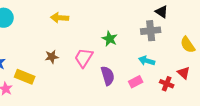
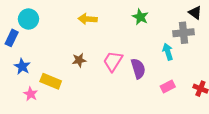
green star: (110, 39) -> (140, 17), moved
cyan arrow: (147, 61) -> (168, 52), moved, turned 56
purple semicircle: (108, 76) -> (138, 69), moved

